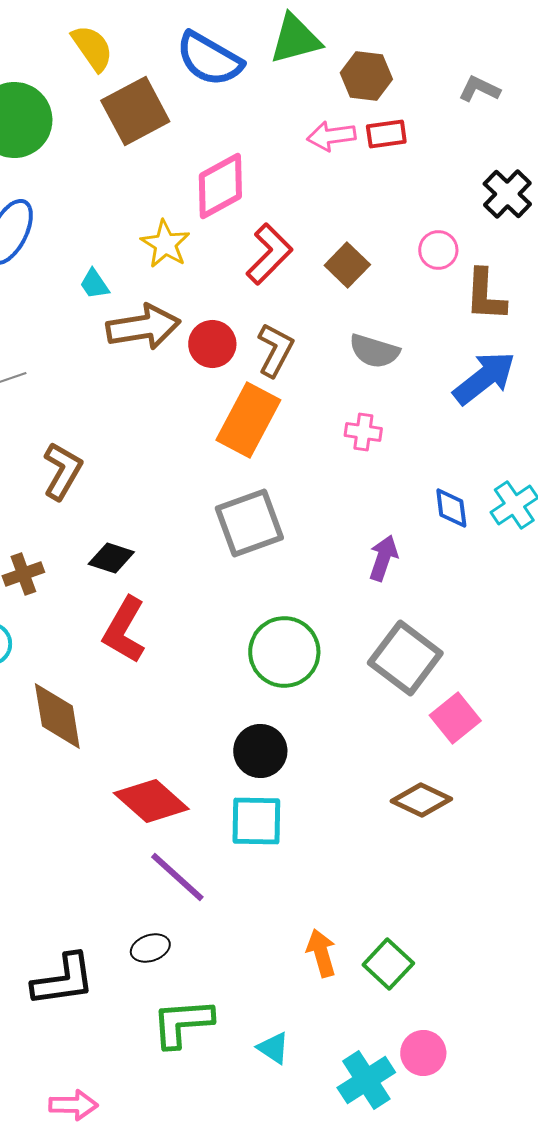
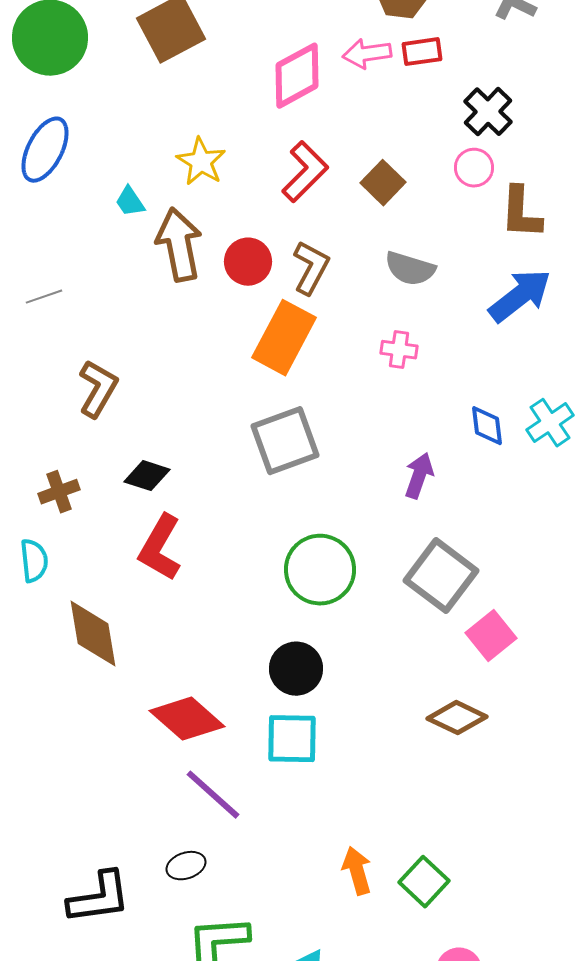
pink diamond: (220, 186) -> (297, 76), moved
black cross: (507, 194) -> (488, 112), moved
brown arrow: (143, 327) -> (179, 245), turned -92

